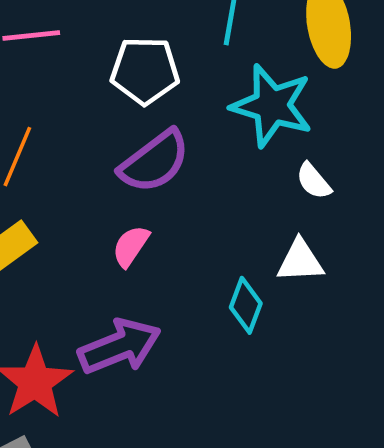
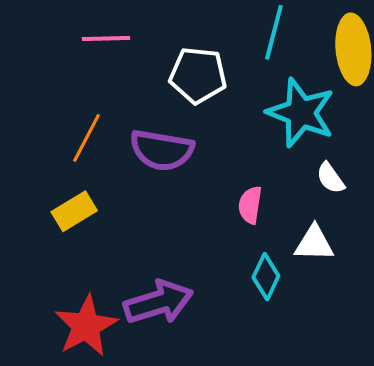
purple semicircle: (154, 161) -> (162, 150), moved, turned 42
pink semicircle: (131, 246) -> (250, 205), moved, turned -30

